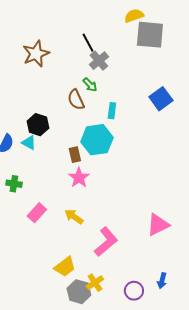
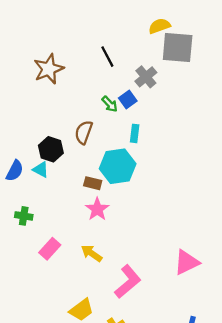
gray cross: (99, 61) -> (146, 77), moved
blue square: (161, 99) -> (128, 100), moved, size x0.7
brown semicircle: (76, 100) -> (84, 132), moved, turned 45
brown rectangle: (75, 155) -> (93, 183), turned -63

